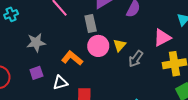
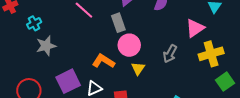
gray star: (36, 43) -> (46, 46), moved
yellow triangle: (120, 45) -> (138, 69), moved
purple square: (36, 73) -> (68, 81), size x1.6

